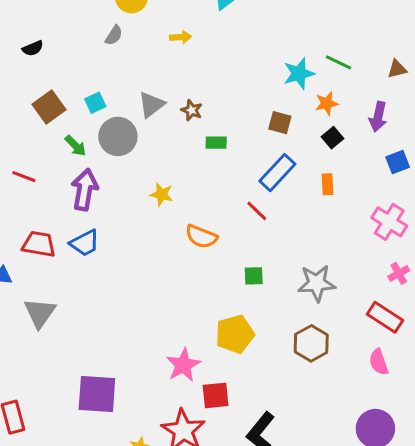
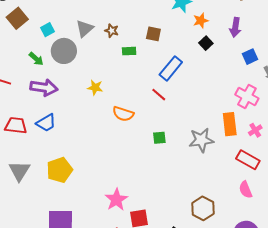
brown square: (49, 107) -> (17, 18), moved
brown square: (280, 123) -> (153, 34), moved
orange rectangle: (328, 184) -> (230, 124), moved, size x1.6
purple arrow: (85, 190) -> (44, 88), turned 92
yellow pentagon: (235, 334) -> (60, 170), moved
brown hexagon: (311, 343) -> (203, 208), moved

